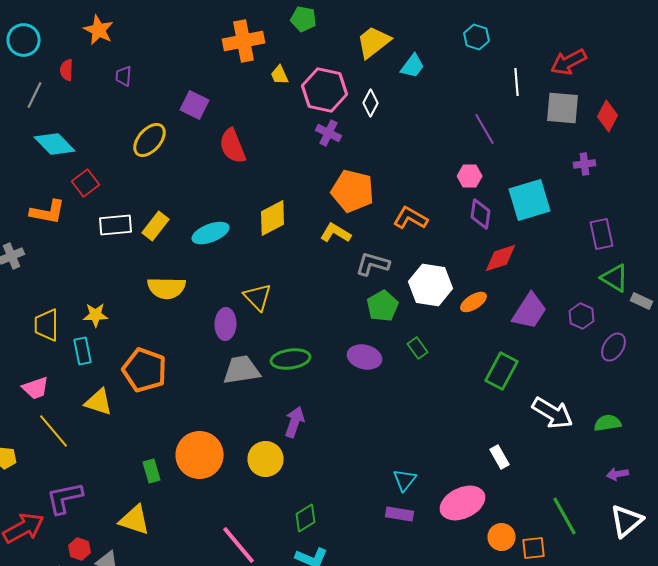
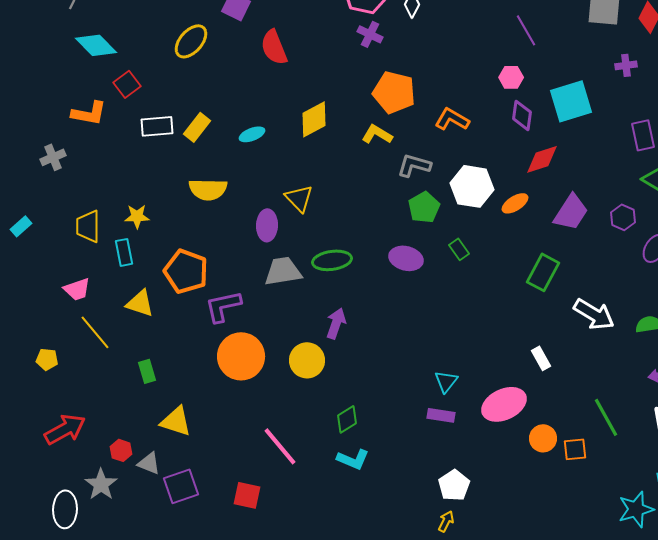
cyan ellipse: (210, 233) -> (252, 134), size x0.7
green rectangle: (152, 471) -> (147, 371), moved
purple L-shape: (64, 498) -> (223, 306), moved

